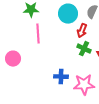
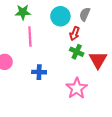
blue cross: (61, 77) -> (39, 72), moved
pink star: (84, 85) -> (77, 88), turned -30

